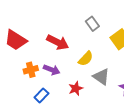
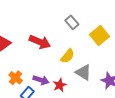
orange cross: (31, 70) -> (16, 78), moved, turned -32
purple arrow: (52, 70) -> (41, 80), moved

